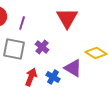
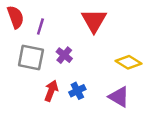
purple triangle: (73, 68) -> (119, 97), moved
blue cross: (53, 77) -> (77, 91), turned 32

